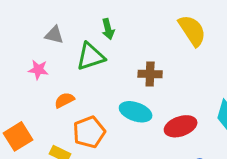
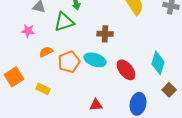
red ellipse: (181, 126) -> (126, 70), turned 70
orange pentagon: (89, 132) -> (69, 62), moved

